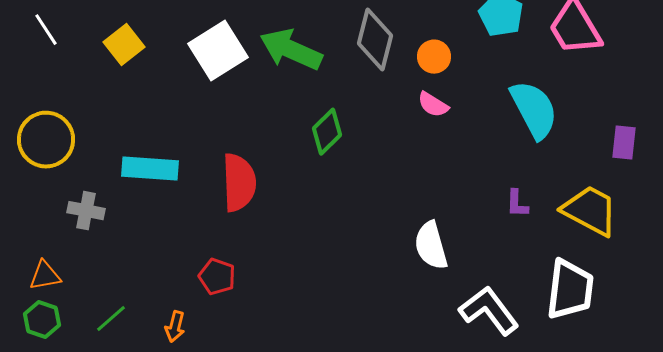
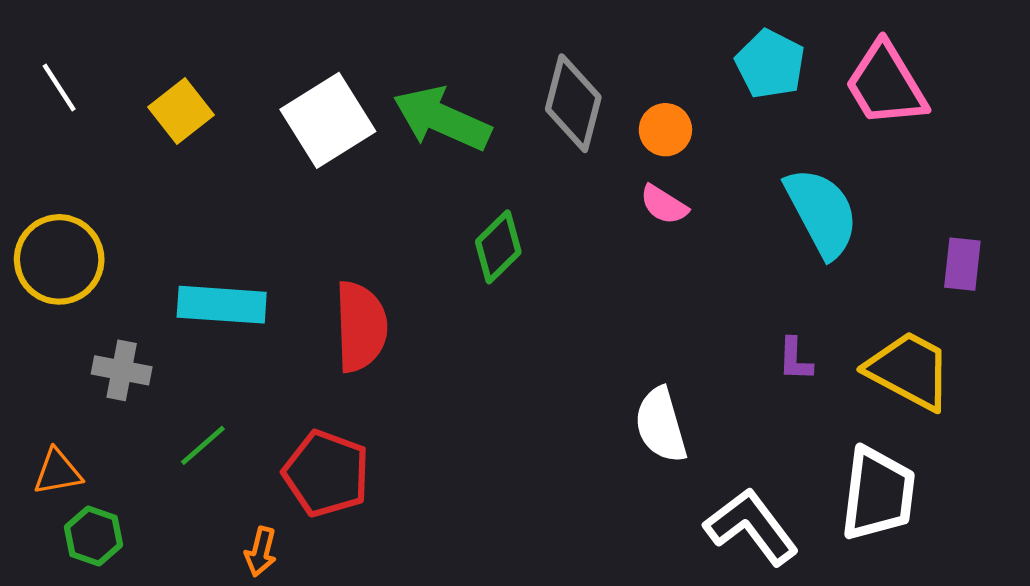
red pentagon: (217, 277) -> (326, 473), size x1.5
green line: (111, 319) -> (203, 445), moved
green hexagon: (42, 320) -> (94, 536), moved

